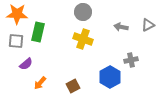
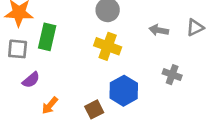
gray cross: (131, 60) -> (172, 75), turned 32
blue hexagon: (110, 77) -> (124, 91), moved

